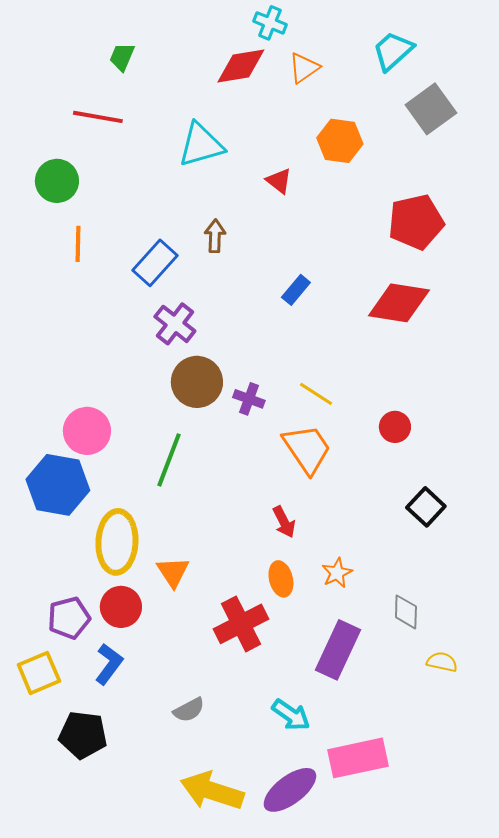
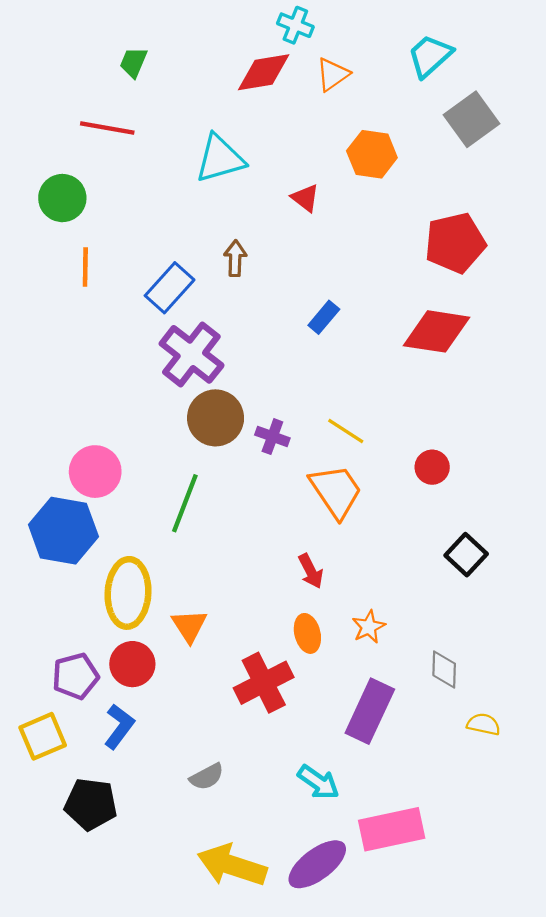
purple cross: (175, 324) -> (191, 354), size x1.4

